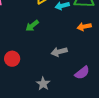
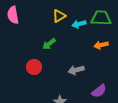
red circle: (12, 59) -> (34, 67), moved

